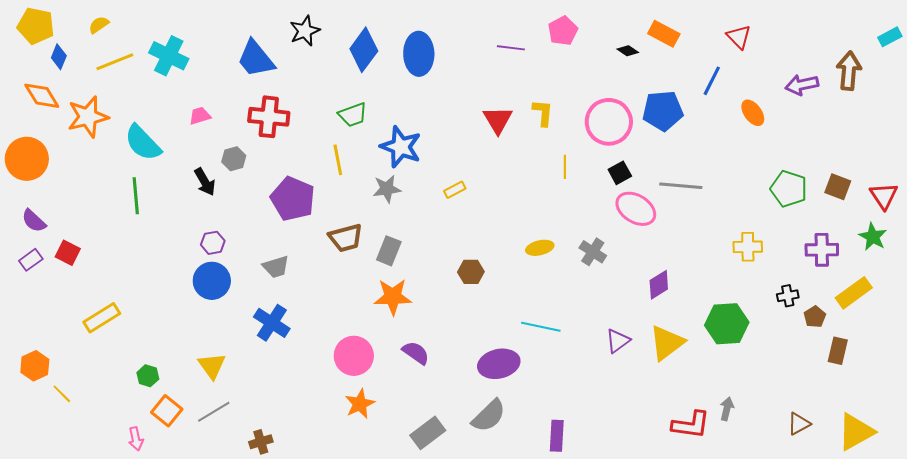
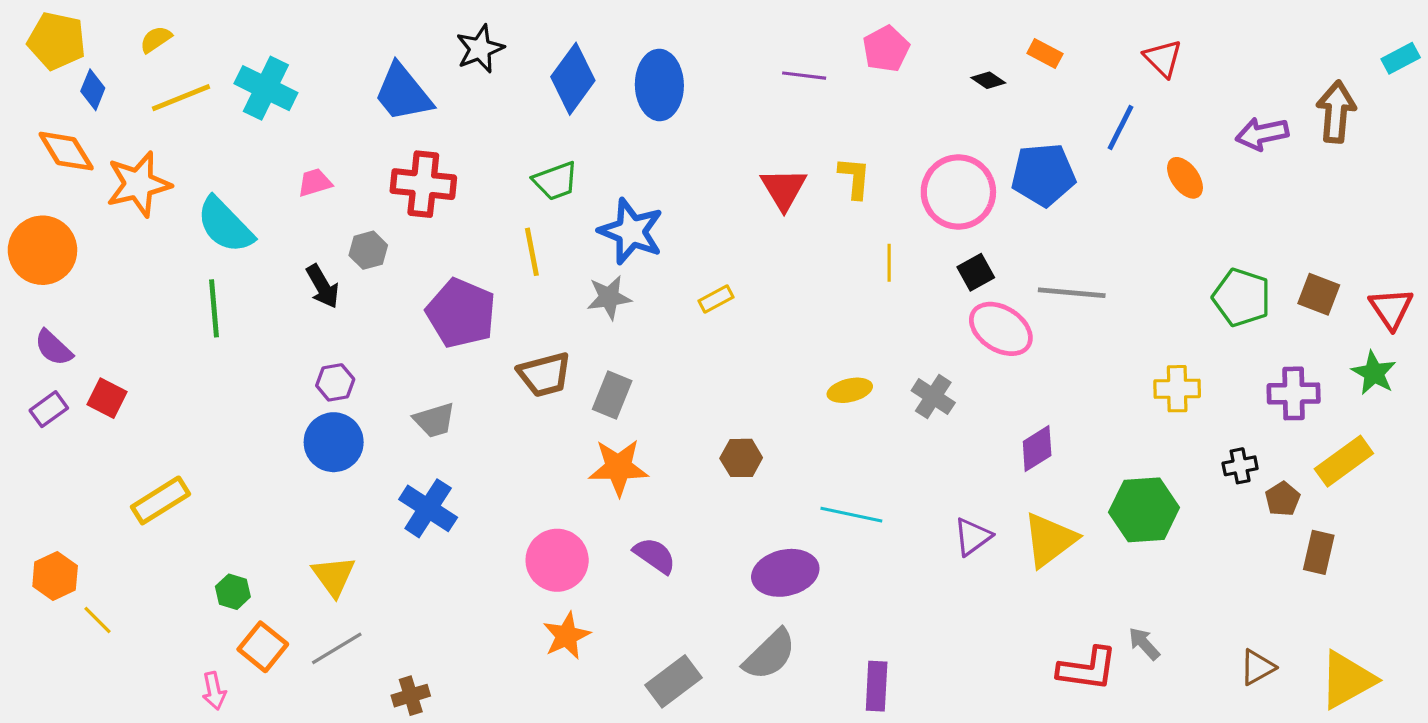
orange rectangle: (664, 34) -> (1045, 54), size x0.7
brown hexagon: (471, 272) -> (741, 458), moved
gray arrow: (727, 409) -> (1144, 644), turned -55

